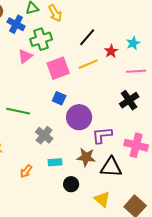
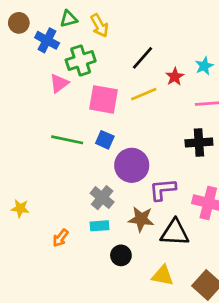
pink square: (58, 68) -> (103, 99), turned 30
black cross: (129, 100) -> (199, 142), turned 30
green line: (18, 111) -> (67, 140), moved
gray cross: (44, 135) -> (102, 198), moved
yellow triangle: (102, 199) -> (163, 276), turned -30

